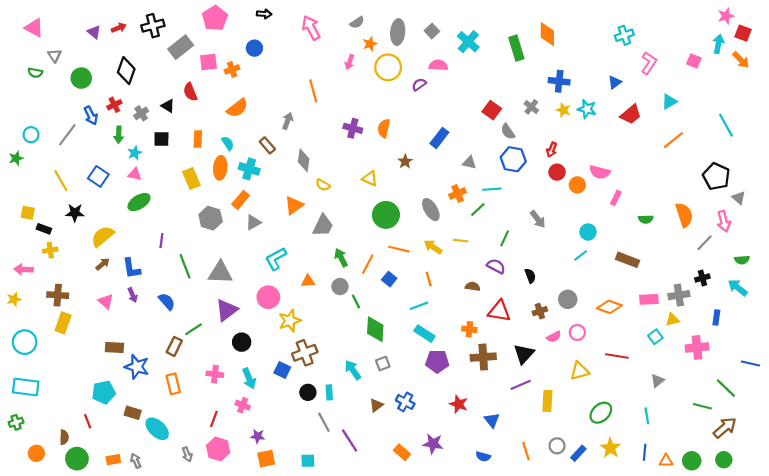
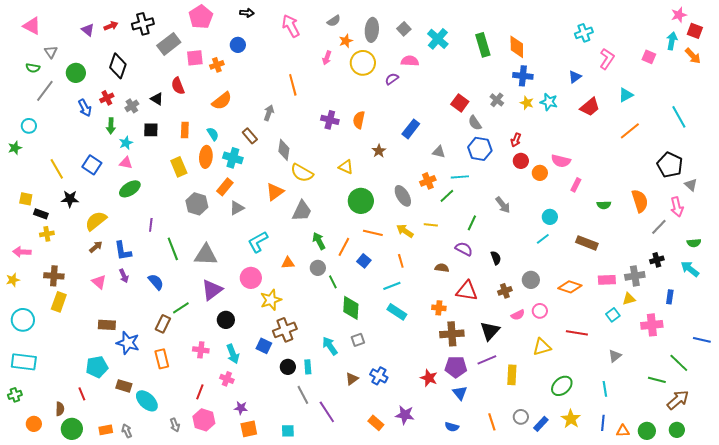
orange diamond: (547, 34) -> (517, 47), moved
gray line: (67, 135) -> (45, 91), moved
yellow semicircle: (323, 185) -> (302, 173), size x1.6
purple pentagon: (437, 361) -> (456, 367), moved

